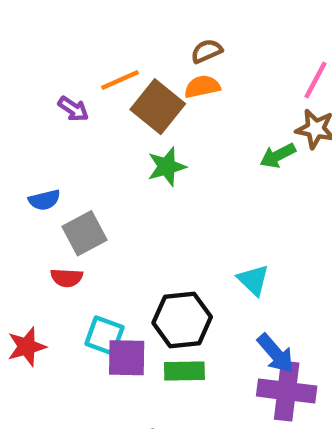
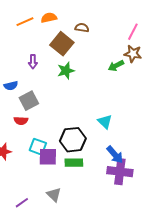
brown semicircle: (207, 51) -> (82, 28), moved, turned 32
orange line: (120, 80) -> (25, 22), moved
orange semicircle: (202, 87) -> (49, 18), moved
purple arrow: (73, 109) -> (33, 62), moved, turned 56

